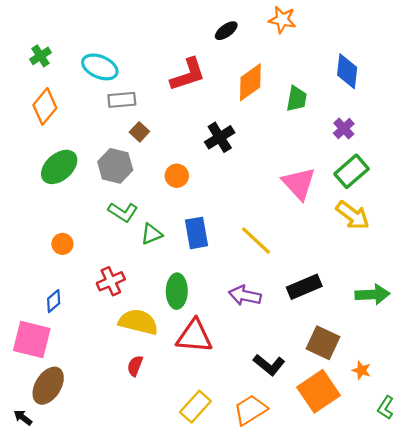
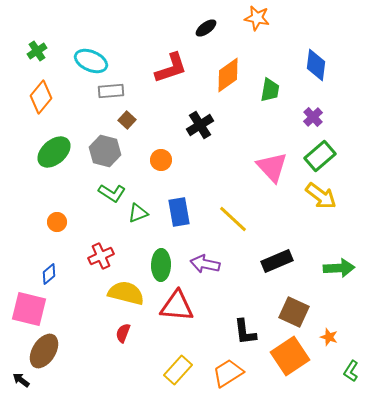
purple arrow: (245, 296) -> (205, 264), moved
black L-shape: (269, 365) -> (245, 332), turned 44

